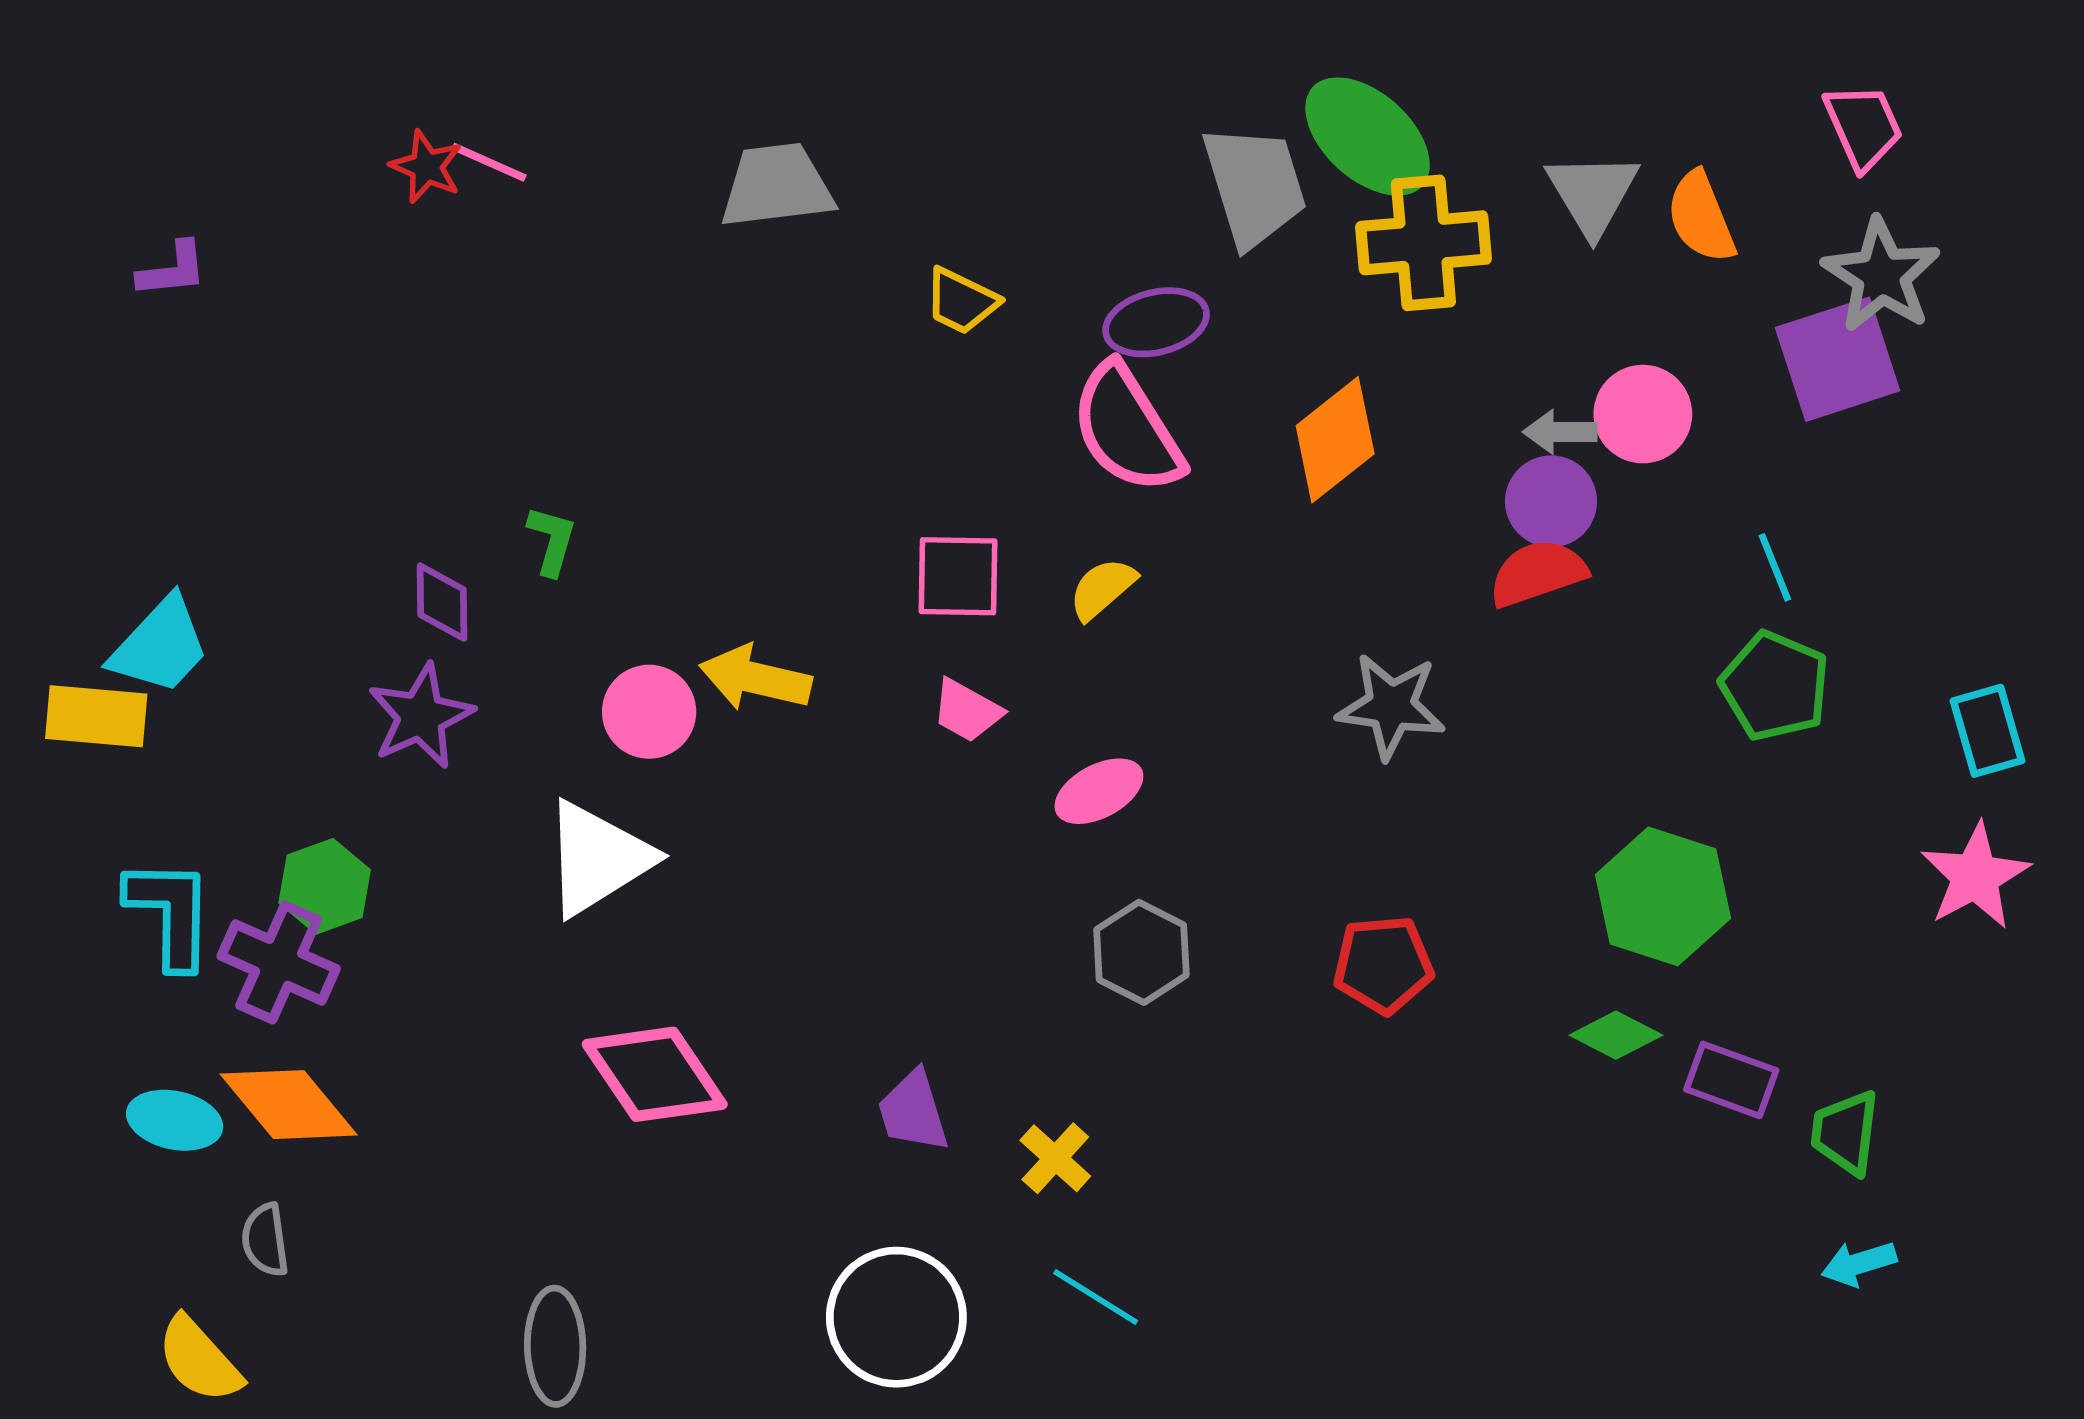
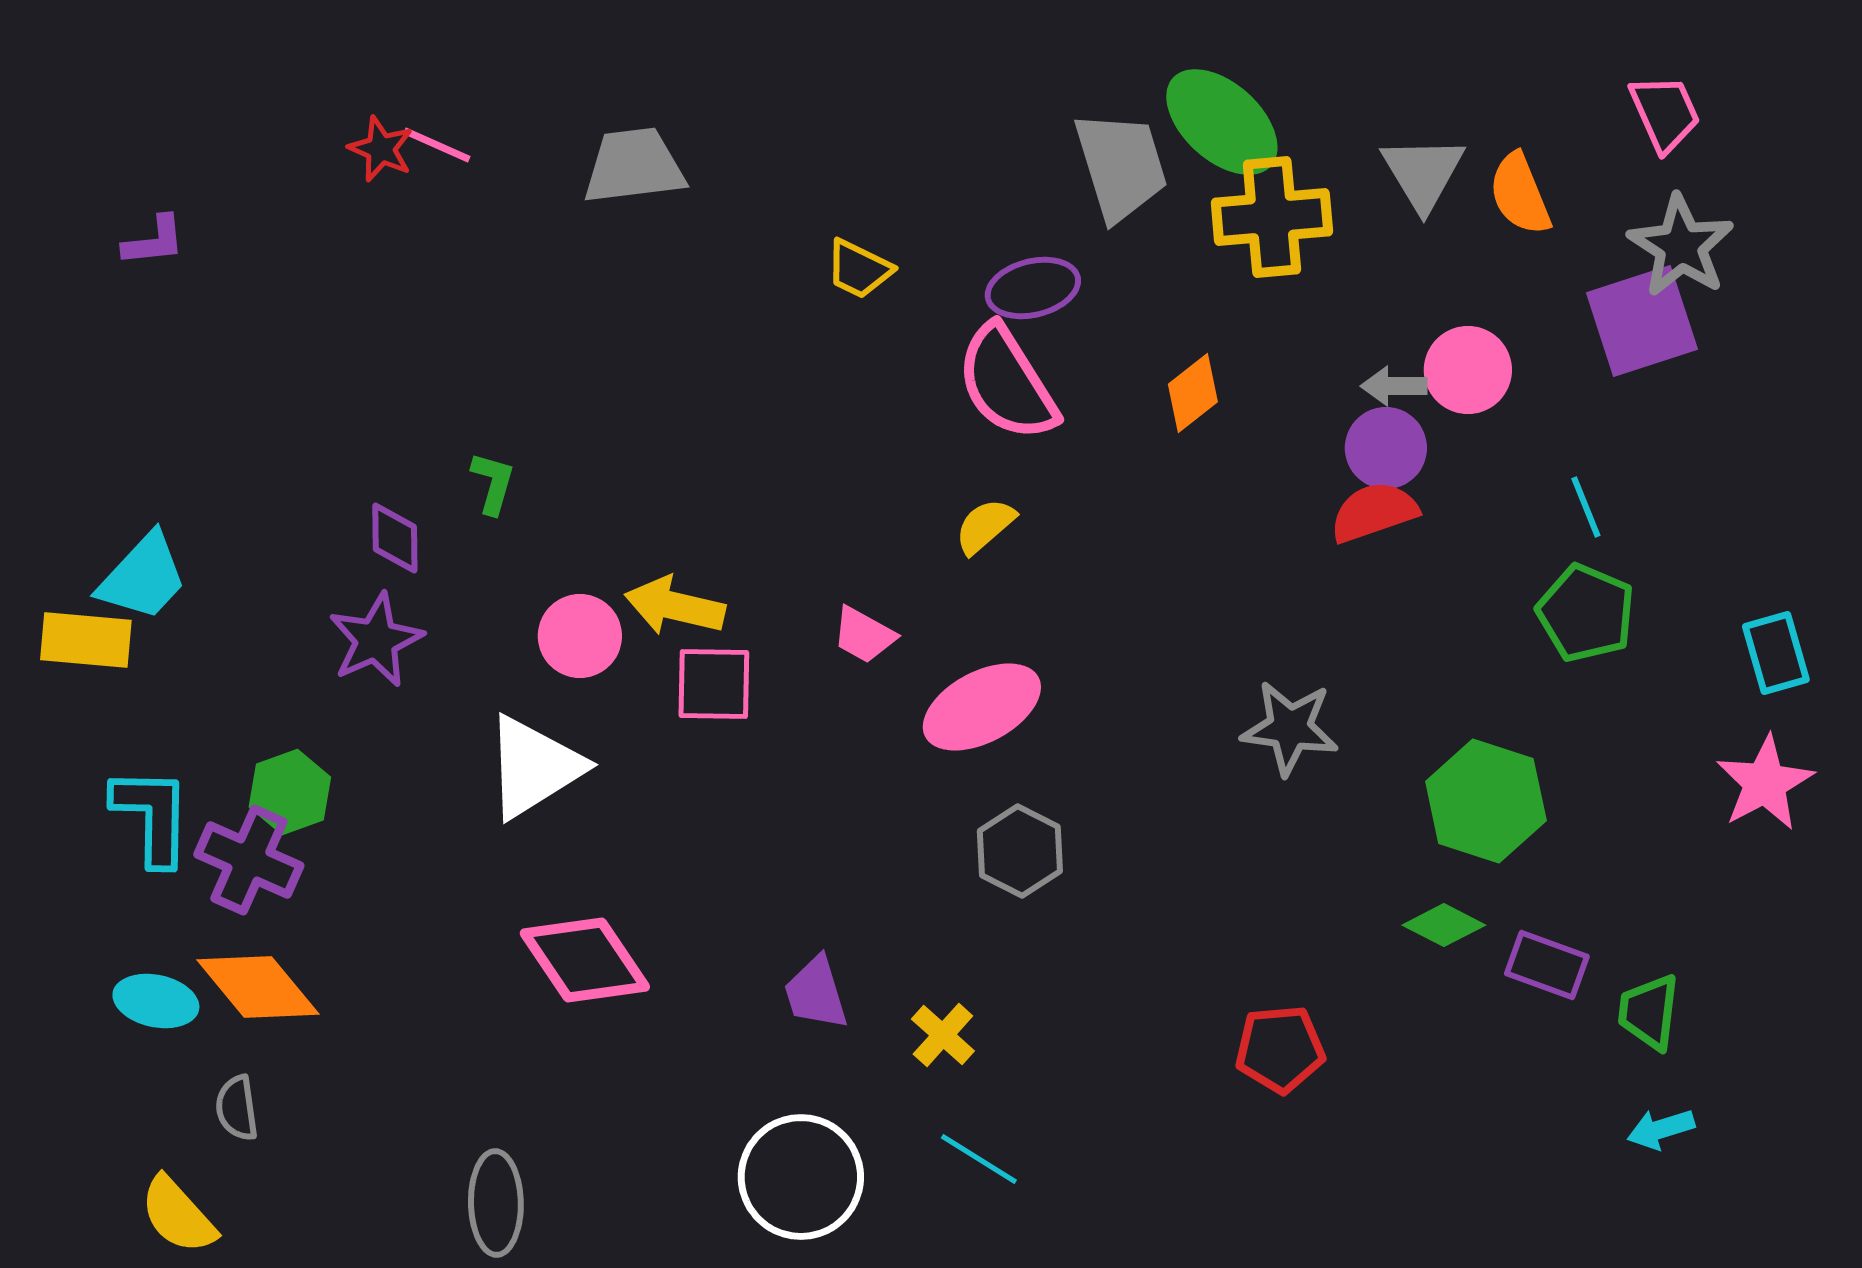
gray trapezoid: (777, 186) -> (634, 166), moved
orange diamond: (1335, 440) -> (1193, 393), size x0.7
pink square: (958, 576) -> (714, 684), moved
gray star: (1391, 706) -> (1290, 728), moved
pink ellipse: (1099, 791) -> (982, 707), size x1.5
red pentagon: (1383, 965) -> (1280, 1049), moved

